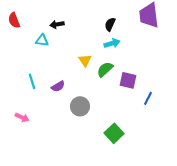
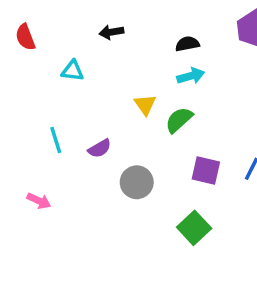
black arrow: (57, 24) -> (111, 32), moved
black semicircle: (110, 24) -> (187, 44), turned 56
purple square: (128, 80) -> (206, 170), moved

